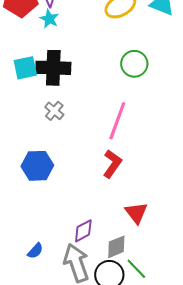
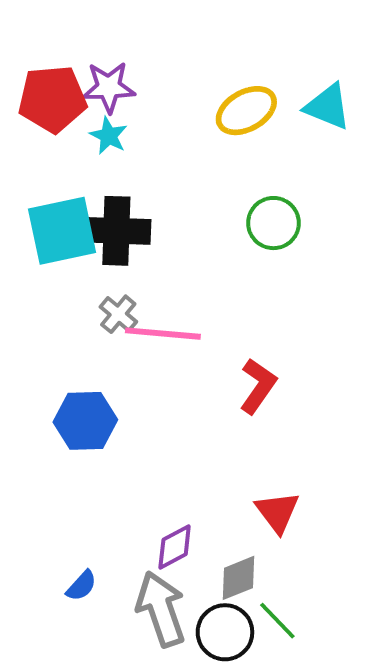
cyan square: (25, 68) -> (62, 231), size x1.5
pink line: (117, 121) -> (163, 334), moved, turned 75
red L-shape: (112, 164) -> (258, 386), moved

